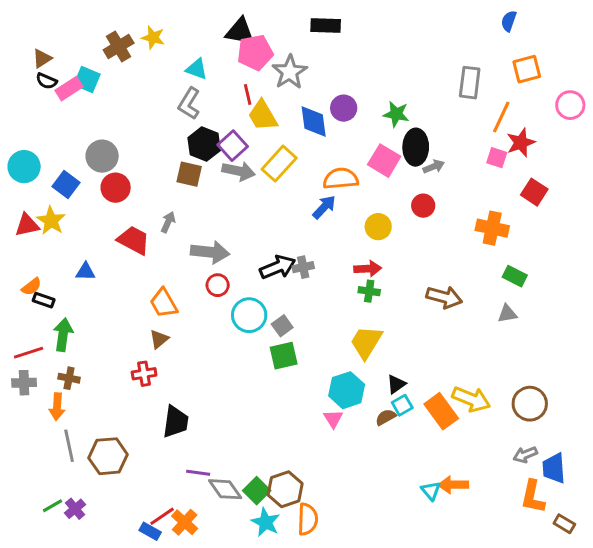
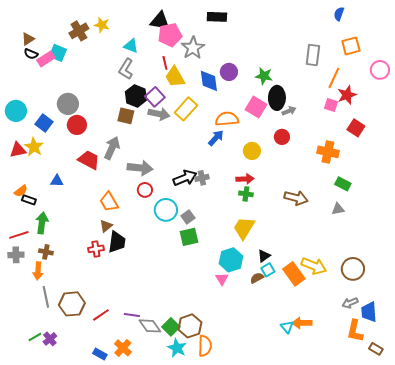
gray arrow: (168, 222) -> (112, 148), size x1.6
black trapezoid: (176, 422) -> (117, 242), moved
red line: (162, 516) -> (101, 315), moved

